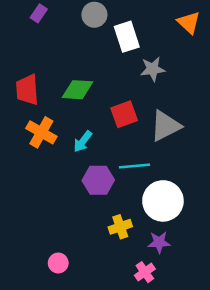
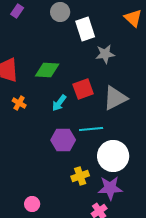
orange cross: (41, 132) -> (19, 103), size x0.6
cyan arrow: (83, 141) -> (59, 103), moved
purple star: (159, 242) -> (110, 188), size x1.4

